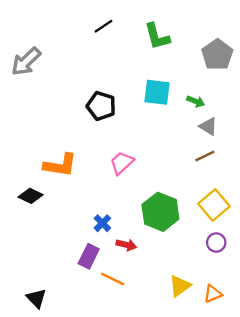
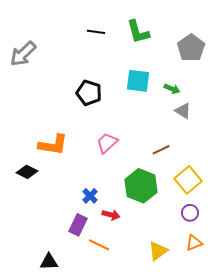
black line: (103, 26) -> (96, 32), moved, turned 42
brown line: (205, 156) -> (161, 150), moved
orange triangle: (213, 294) -> (194, 243), moved
black triangle: (36, 298) -> (49, 262), moved, turned -48

